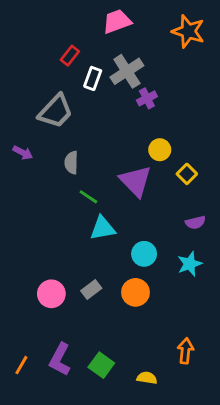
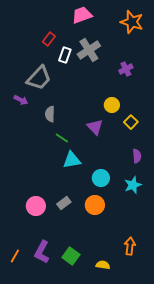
purple cross: (147, 98) -> (126, 69), moved
purple arrow: (23, 153) -> (21, 100), moved
purple triangle: (136, 181) -> (95, 127), size x0.7
purple semicircle: (195, 222) -> (137, 156), turned -80

